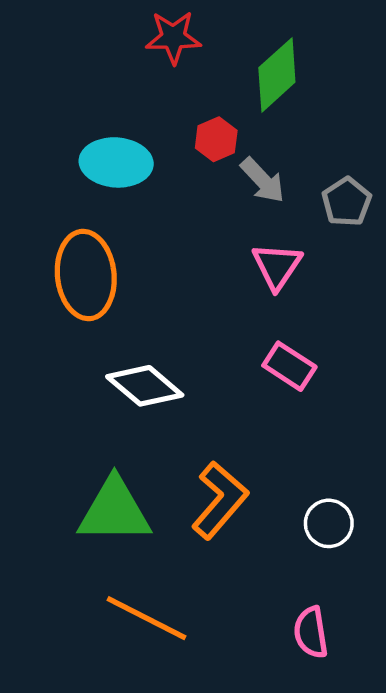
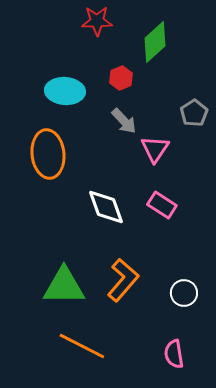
gray arrow: (263, 180) -> (124, 121), moved
white diamond: (145, 386) -> (106, 207), moved, turned 30

